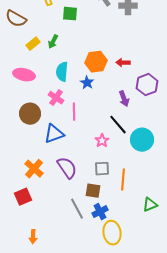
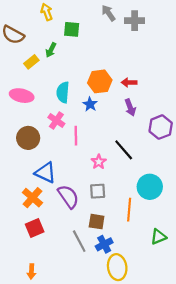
green arrow: (53, 42) -> (51, 50), moved
purple hexagon: (147, 85) -> (161, 127), moved
purple arrow: (124, 99) -> (130, 108), moved
blue triangle: (54, 134) -> (46, 173), moved, turned 45
cyan circle: (142, 140) -> (150, 187), moved
pink star: (102, 141) -> (99, 162), moved
gray square: (102, 169) -> (98, 191), moved
red square: (23, 197) -> (35, 228), moved

